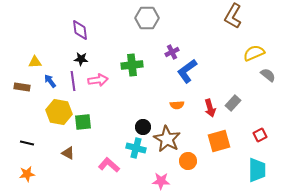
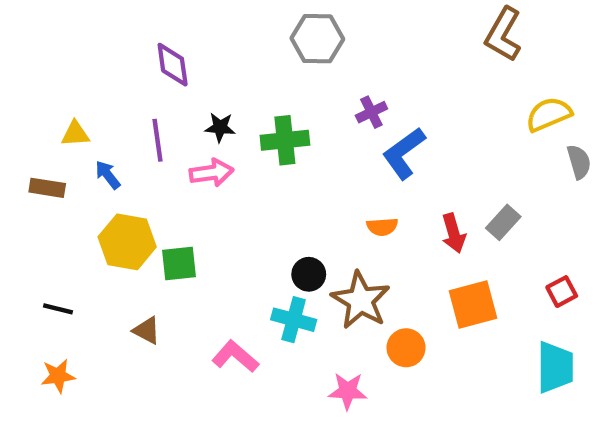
black star: (81, 59) -> (220, 127), moved
gray semicircle: (268, 75) -> (579, 162), turned 35
purple line: (73, 81) -> (157, 140), moved

